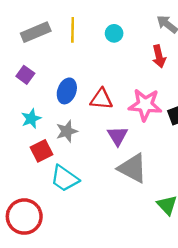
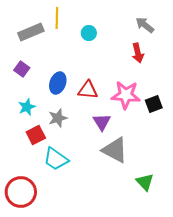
yellow line: (73, 30) -> (57, 18), moved
cyan circle: (114, 33) -> (89, 33), moved

